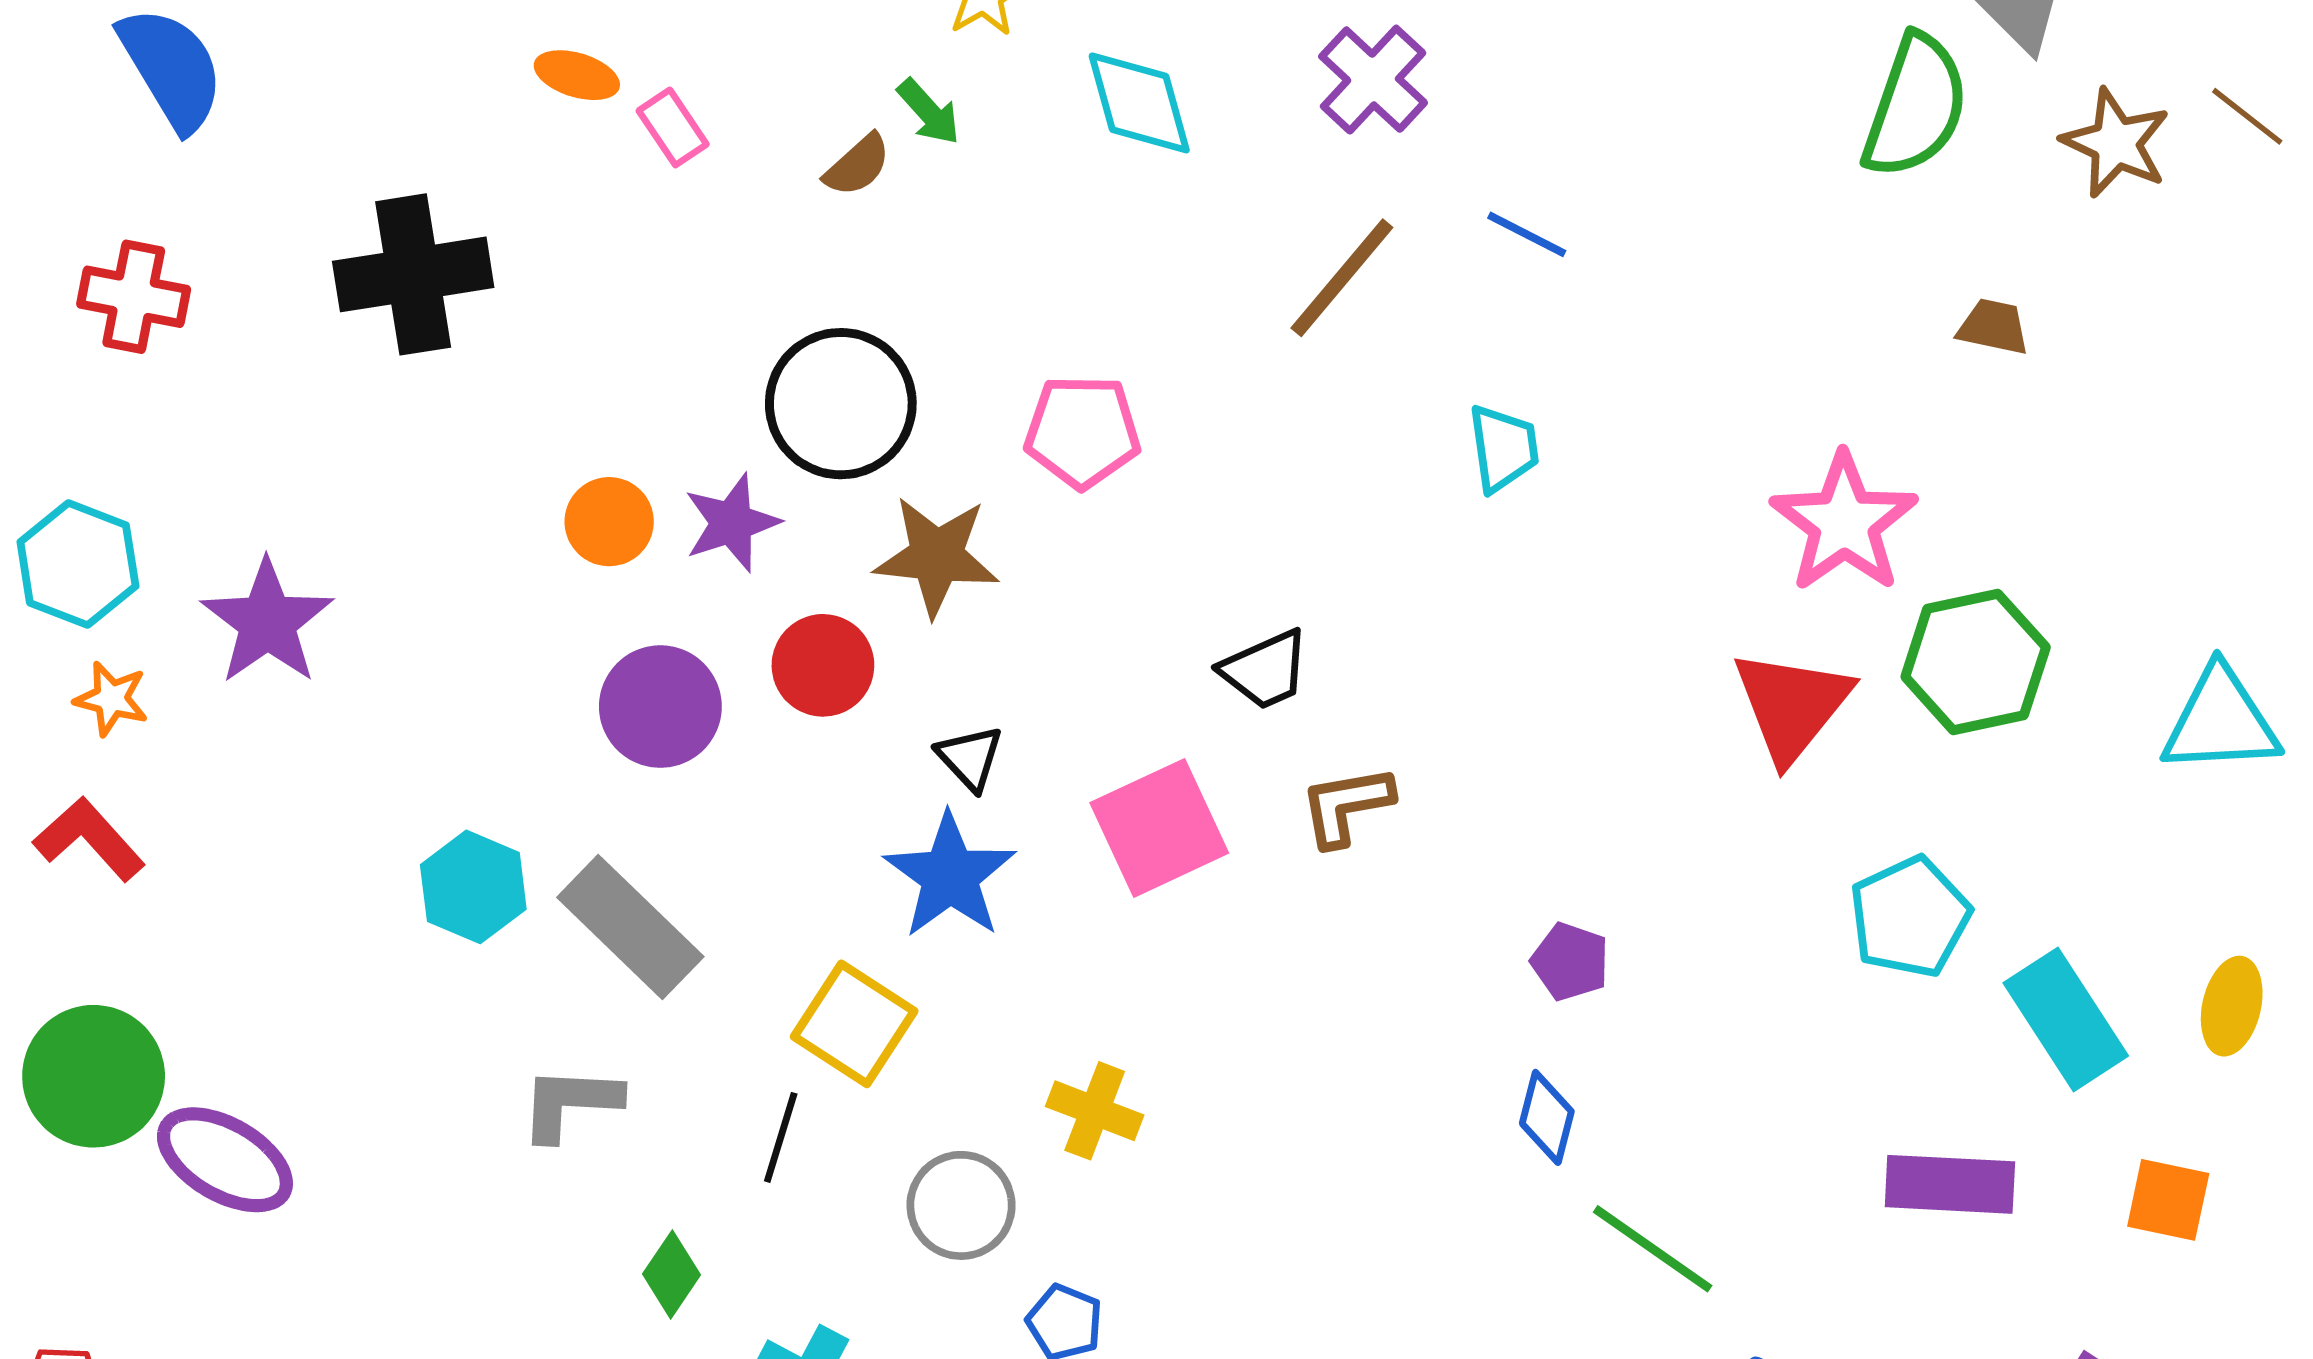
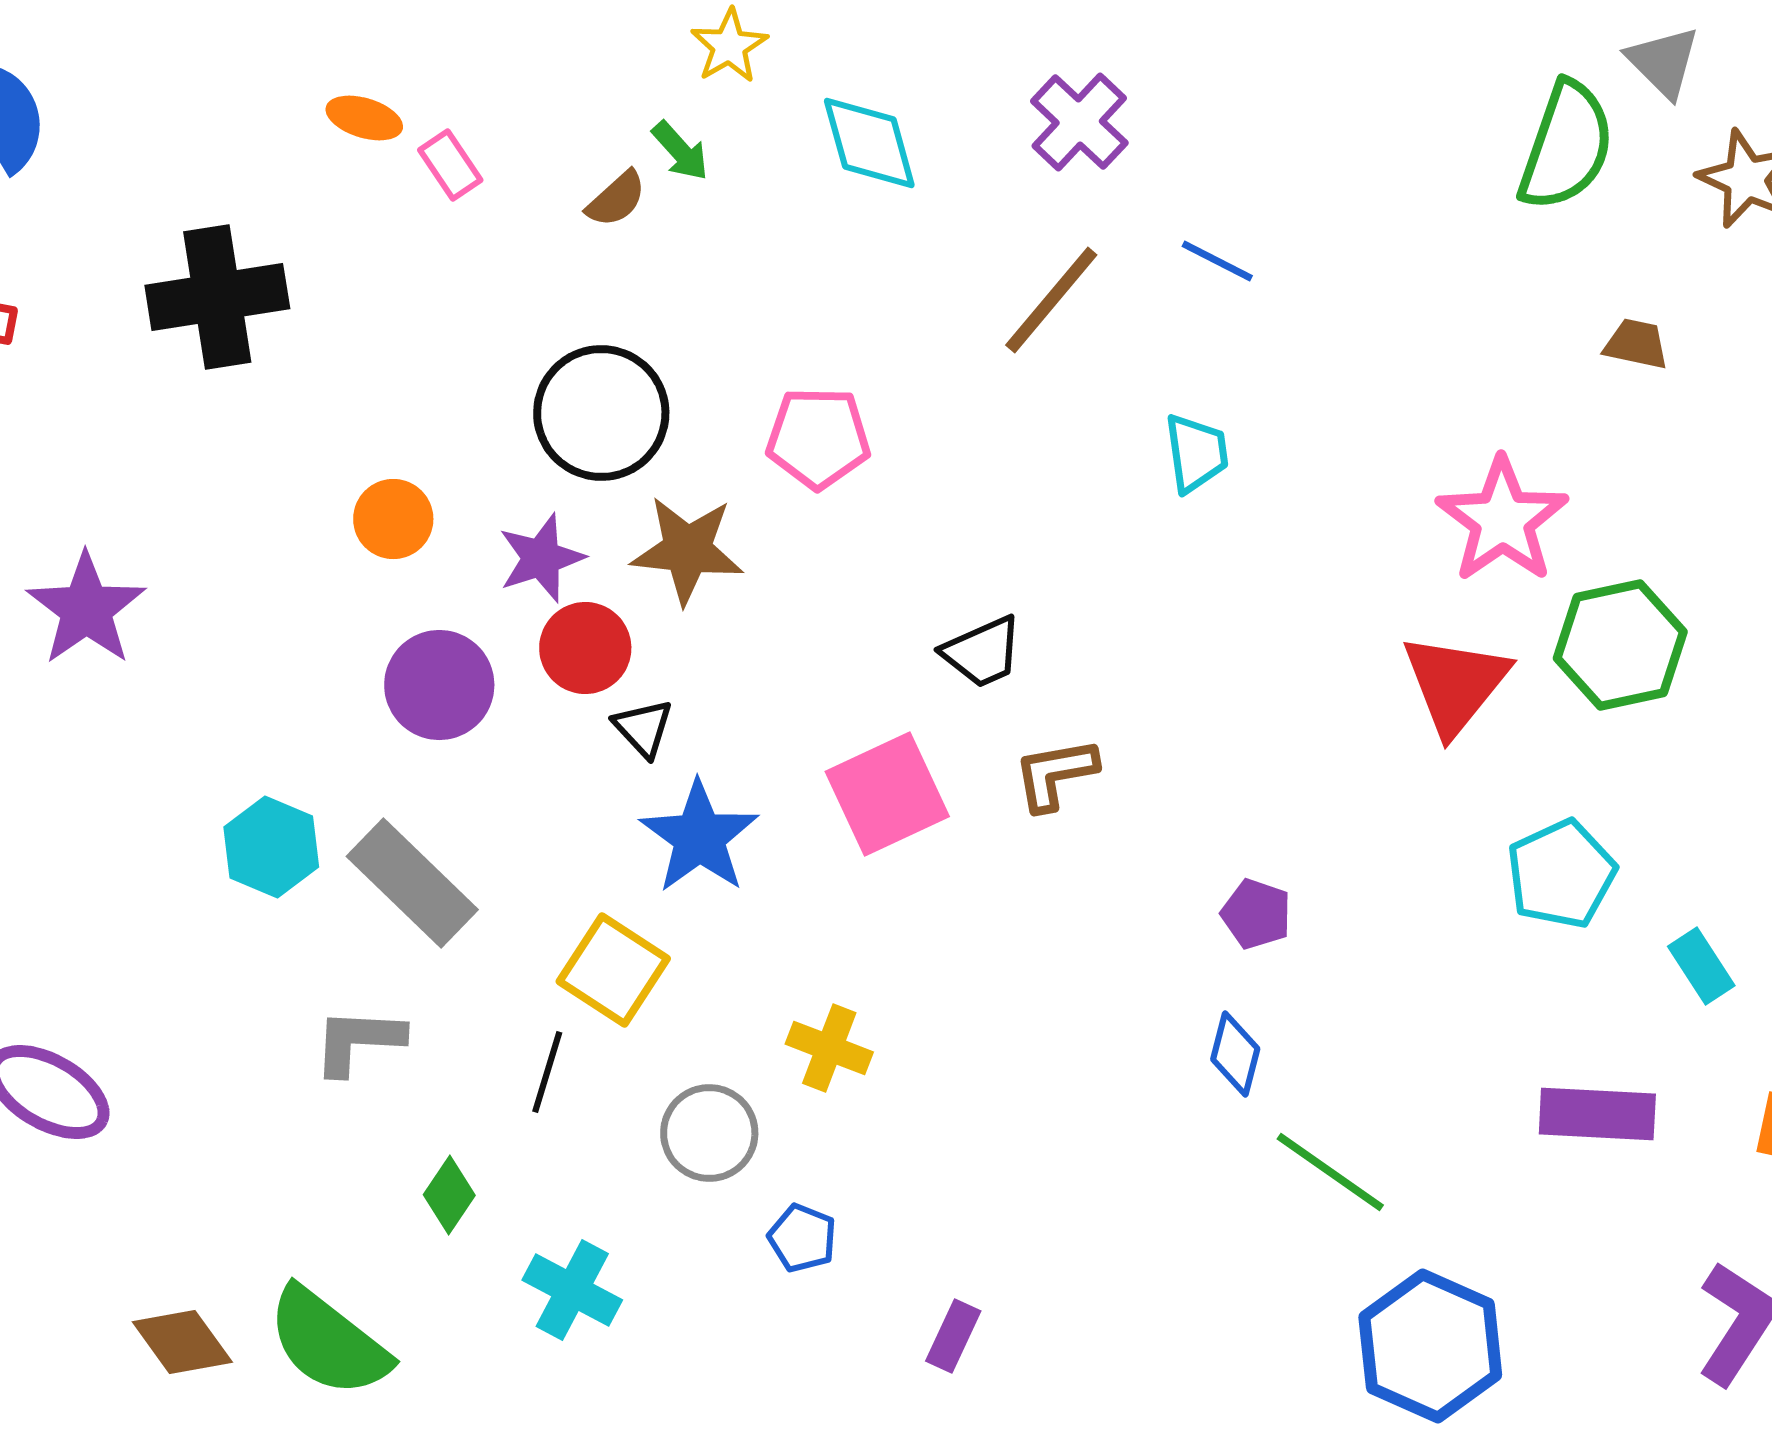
purple star: (732, 523) -> (541, 558), moved
black triangle: (970, 758) -> (643, 728), moved
cyan rectangle: (2066, 1019) -> (1701, 966), size x0.6

